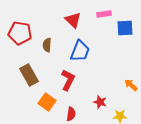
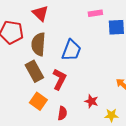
red triangle: (73, 20) -> (40, 13), moved
brown semicircle: (47, 45) -> (38, 44), size x1.6
brown rectangle: (29, 75) -> (34, 71), moved

